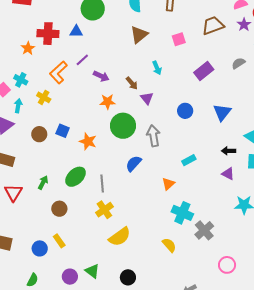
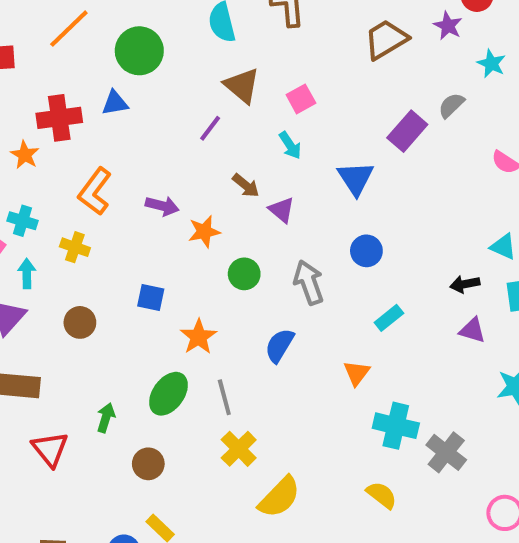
brown triangle: (139, 35) -> (242, 86), turned -30
pink square: (179, 39) -> (301, 99), moved
purple line: (82, 60) -> (210, 128), moved
purple rectangle: (204, 71) -> (407, 131), moved
purple arrow: (101, 76) -> (162, 206), moved
blue circle: (185, 111) -> (366, 251), moved
blue triangle: (222, 112) -> (356, 178), moved
green circle: (123, 126) -> (244, 274), size x0.6
blue square: (63, 131) -> (151, 297), moved
orange star: (88, 141) -> (198, 337), moved, turned 30

